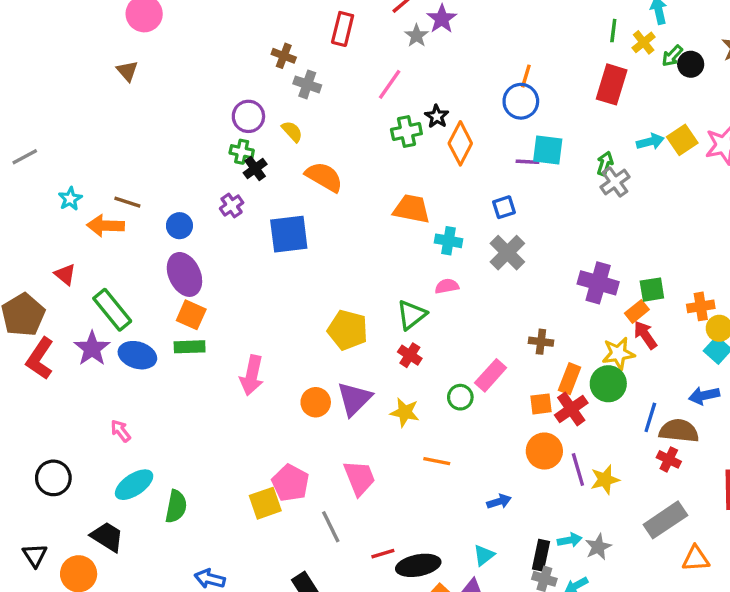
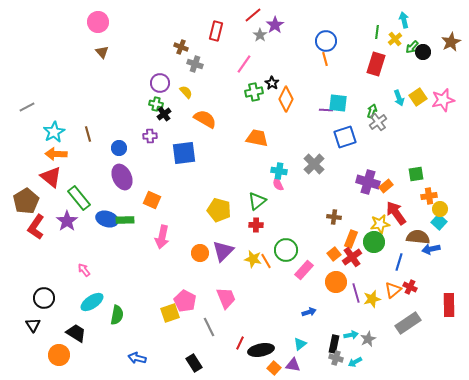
brown triangle: (127, 71) -> (102, 52), moved
orange line: (526, 76) -> (325, 59), turned -32
blue circle: (521, 101) -> (326, 41), moved
cyan arrow: (650, 142) -> (399, 98), turned 84
cyan star: (70, 199) -> (54, 132), size x1.5
brown line: (127, 202) -> (88, 134), turned 56
purple cross: (232, 205) -> (150, 136), turned 32
blue square: (504, 207) -> (345, 137), moved, size x1.6
orange arrow: (105, 226) -> (56, 154), moved
cyan cross: (449, 241) -> (279, 171), moved
red triangle: (65, 274) -> (51, 177), size x1.6
pink semicircle: (447, 286) -> (278, 184), turned -104
green square: (652, 290) -> (416, 174), moved
orange rectangle: (637, 311) -> (386, 186), moved
orange square: (191, 315) -> (152, 200), moved
red arrow: (645, 335) -> (396, 213), size x1.4
blue ellipse: (137, 355) -> (107, 219), moved
red cross: (410, 355) -> (256, 225), turned -32
pink rectangle: (491, 375) -> (304, 270), moved
green circle: (460, 397) -> (286, 250), size x1.5
orange square: (541, 404) -> (334, 254), turned -32
brown semicircle: (679, 431) -> (418, 237), moved
orange line: (437, 461) -> (266, 261), moved, turned 49
red line: (383, 554) -> (240, 343), turned -48
black triangle: (35, 555) -> (33, 325), moved
orange triangle: (696, 559) -> (393, 290), moved, turned -36

